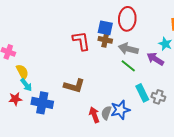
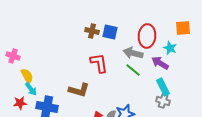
red ellipse: (127, 19) -> (147, 36), moved
brown cross: (105, 40) -> (92, 31), moved
red L-shape: (81, 41) -> (99, 63), moved
cyan rectangle: (142, 93) -> (163, 87), moved

